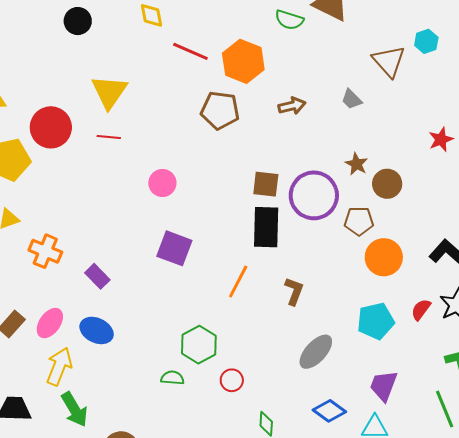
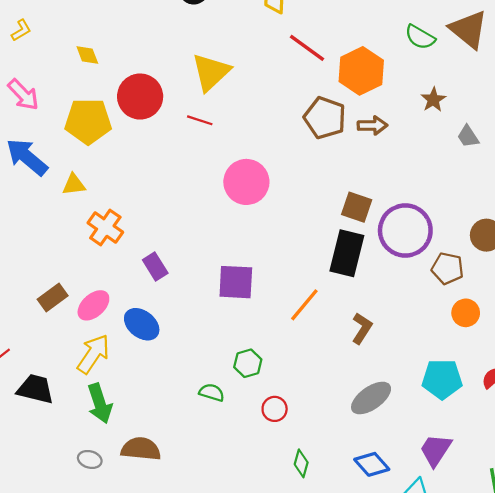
brown arrow: (292, 106) -> (372, 125), moved
brown star: (357, 164) -> (433, 100), moved
pink circle: (162, 183) -> (246, 182), size x1.5
purple square: (174, 248) -> (236, 282), moved, turned -30
orange circle: (384, 257) -> (466, 313), size x0.7
green hexagon: (199, 345) -> (248, 363), size x0.7

